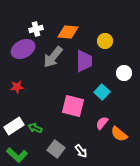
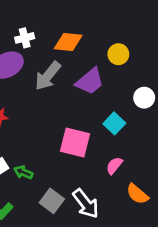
purple trapezoid: (84, 61) -> (90, 81), turned 50
orange semicircle: (119, 134) -> (137, 194), moved
white arrow: (81, 151) -> (86, 204), size x1.6

